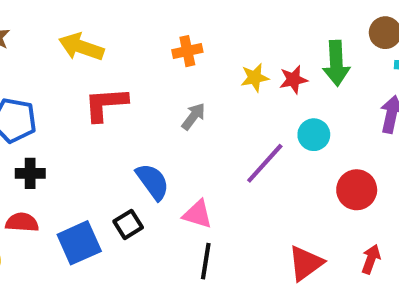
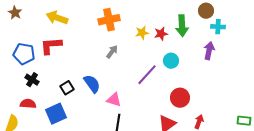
orange cross: (187, 51) -> (109, 20), size x1.5
red L-shape: (106, 104) -> (51, 46), moved
black cross: (30, 173) -> (32, 80), turned 32
red circle: (357, 190) -> (180, 98), moved
black square: (128, 224) -> (67, 88), moved

